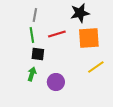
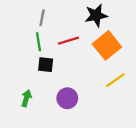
orange square: (89, 38) -> (107, 45), turned -35
green arrow: (32, 74) -> (26, 98), moved

